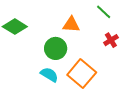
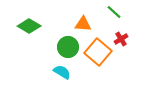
orange square: (82, 74) -> (98, 52), moved

